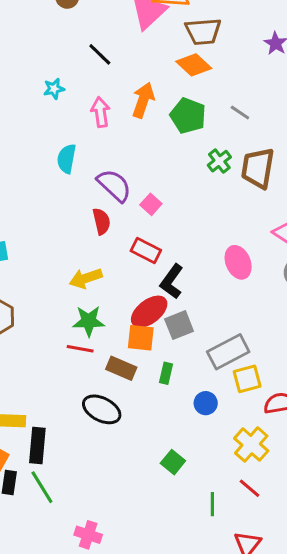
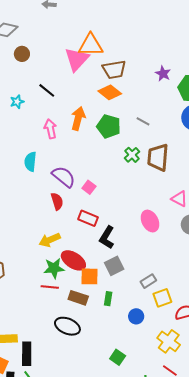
cyan star: (54, 89) -> (17, 102), moved
red ellipse: (149, 312) -> (73, 260), moved, turned 75
gray rectangle: (228, 352) -> (148, 281), size x0.6

